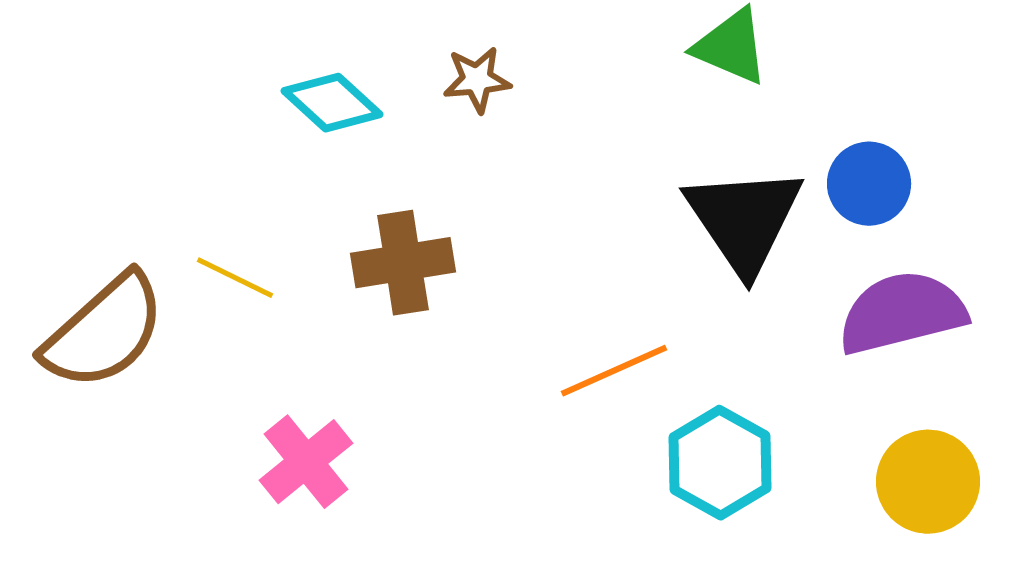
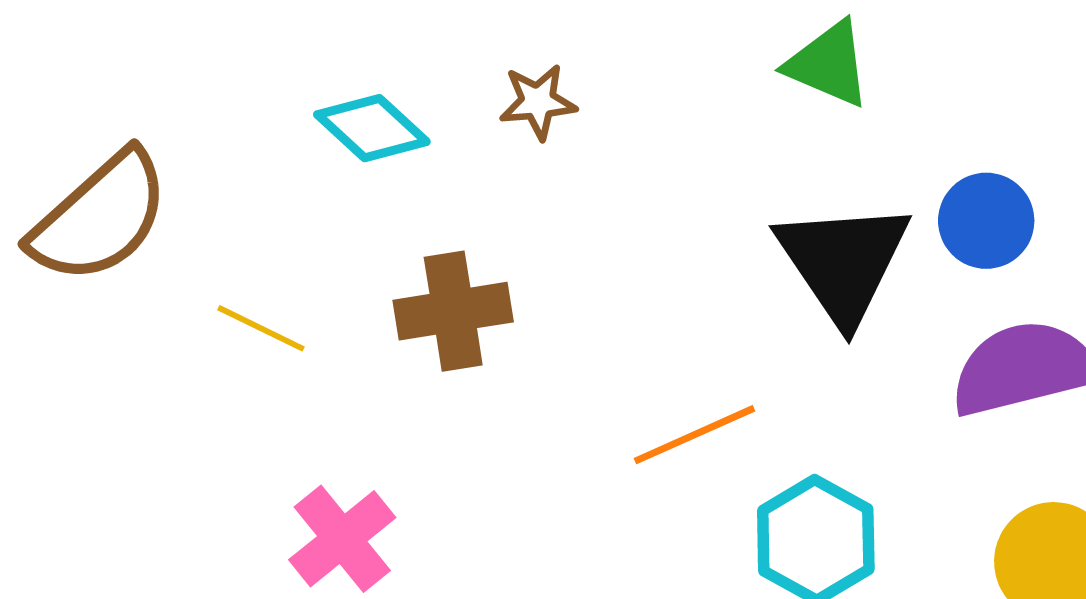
brown semicircle: (104, 332) -> (100, 217), moved

